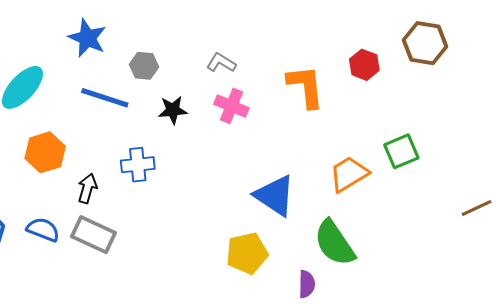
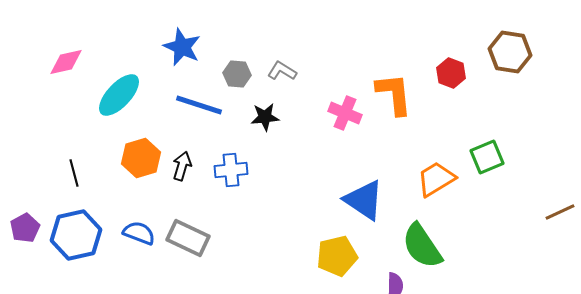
gray L-shape: (221, 63) -> (282, 71), moved
pink cross: (231, 106) -> (345, 113), moved
black arrow: (87, 188) -> (182, 166), moved

